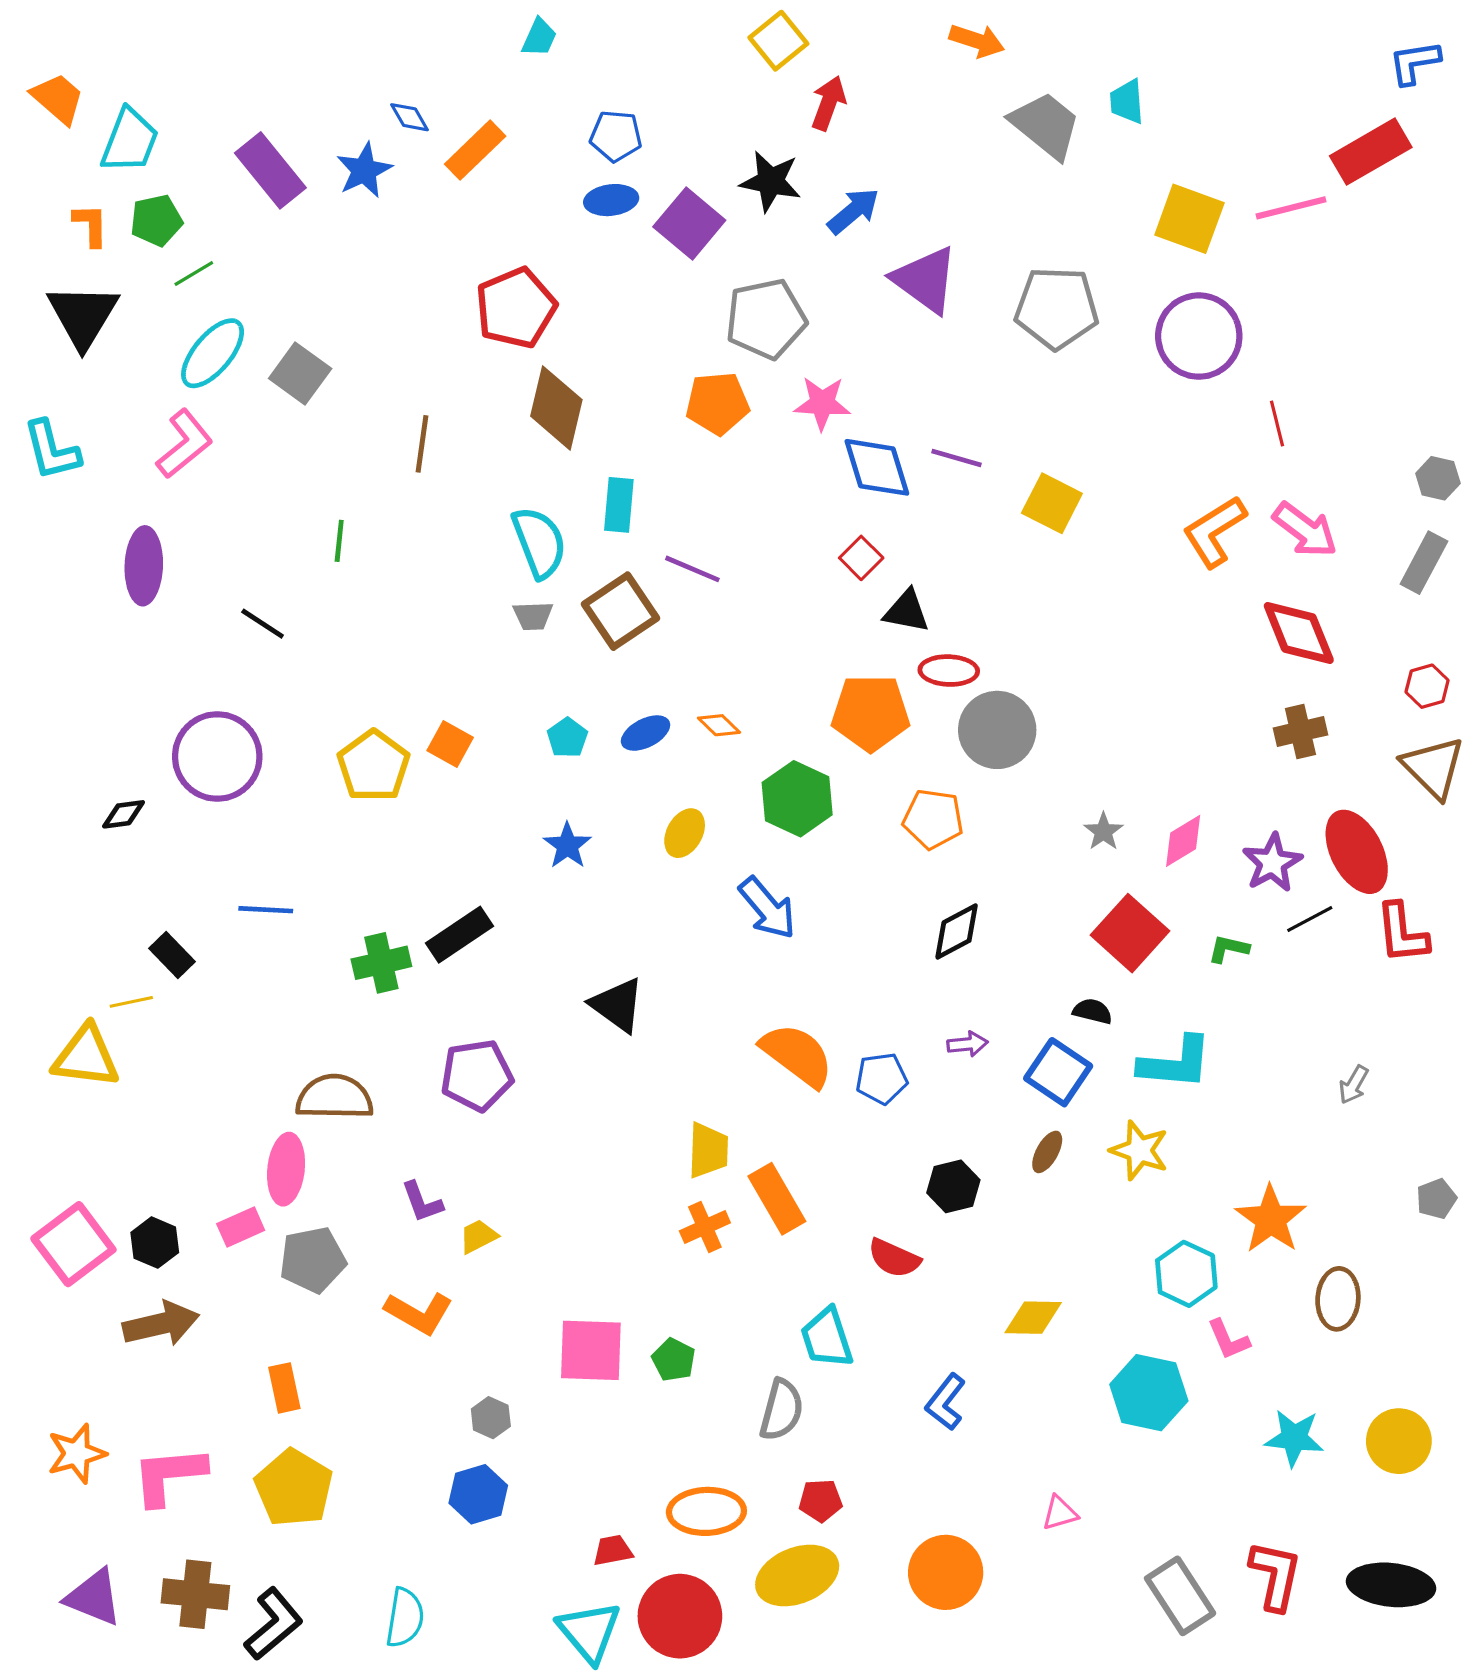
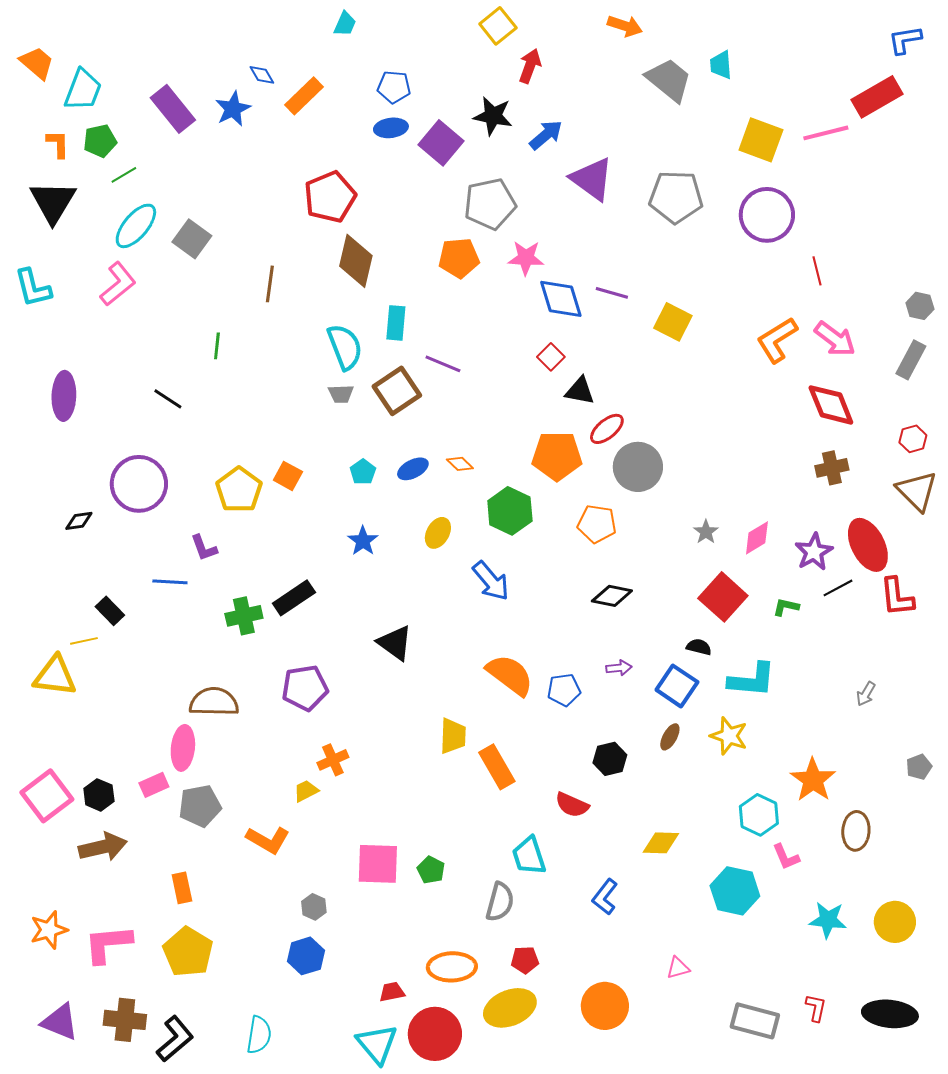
purple ellipse: (144, 566) -> (64, 396), moved
red ellipse: (949, 671) -> (607, 429), turned -42
black diamond: (957, 932) -> (612, 596), turned 39
purple L-shape: (422, 1202) -> (204, 548), moved
orange cross: (705, 1227) -> (333, 760), moved
red L-shape: (1275, 1576) -> (816, 1008), size x0.6
gray rectangle: (1180, 1596) -> (755, 1021), turned -42

